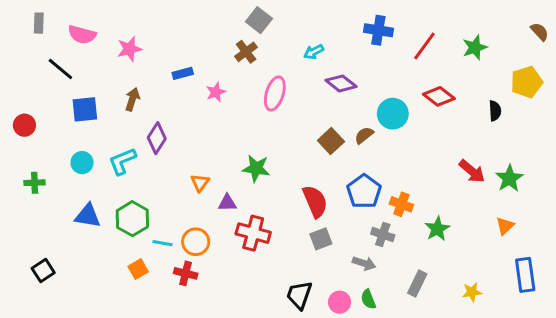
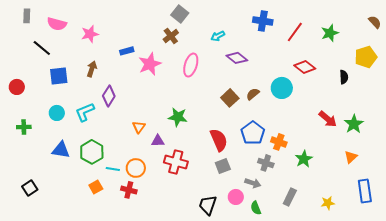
pink star: (216, 92) -> (150, 64), size x1.6
cyan circle: (393, 114) -> (282, 88), moved
pink circle: (340, 302) -> (236, 197), moved

